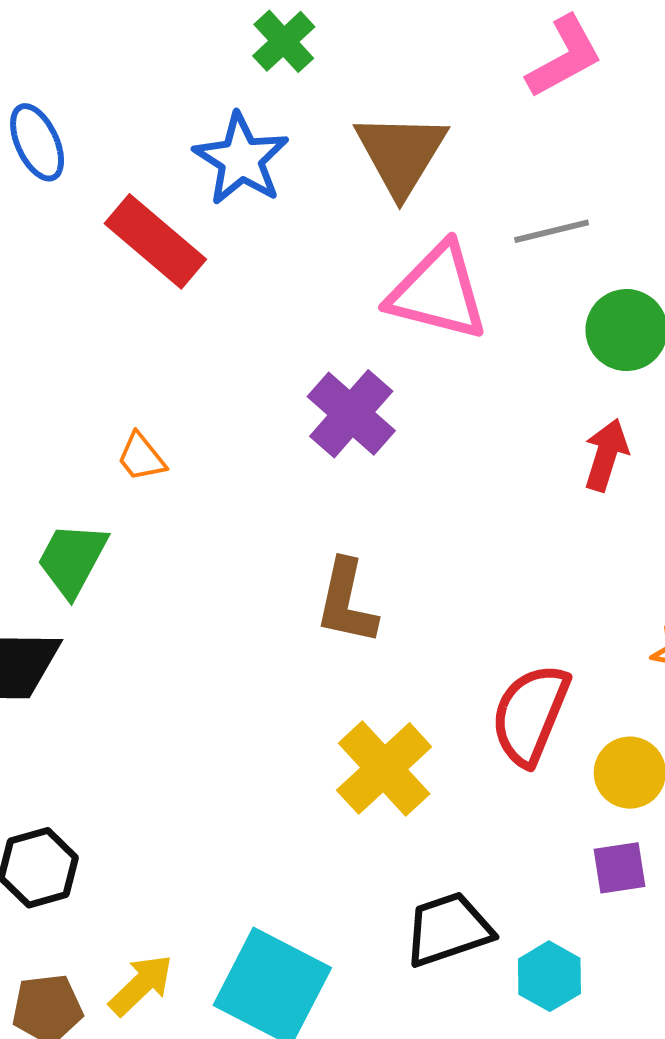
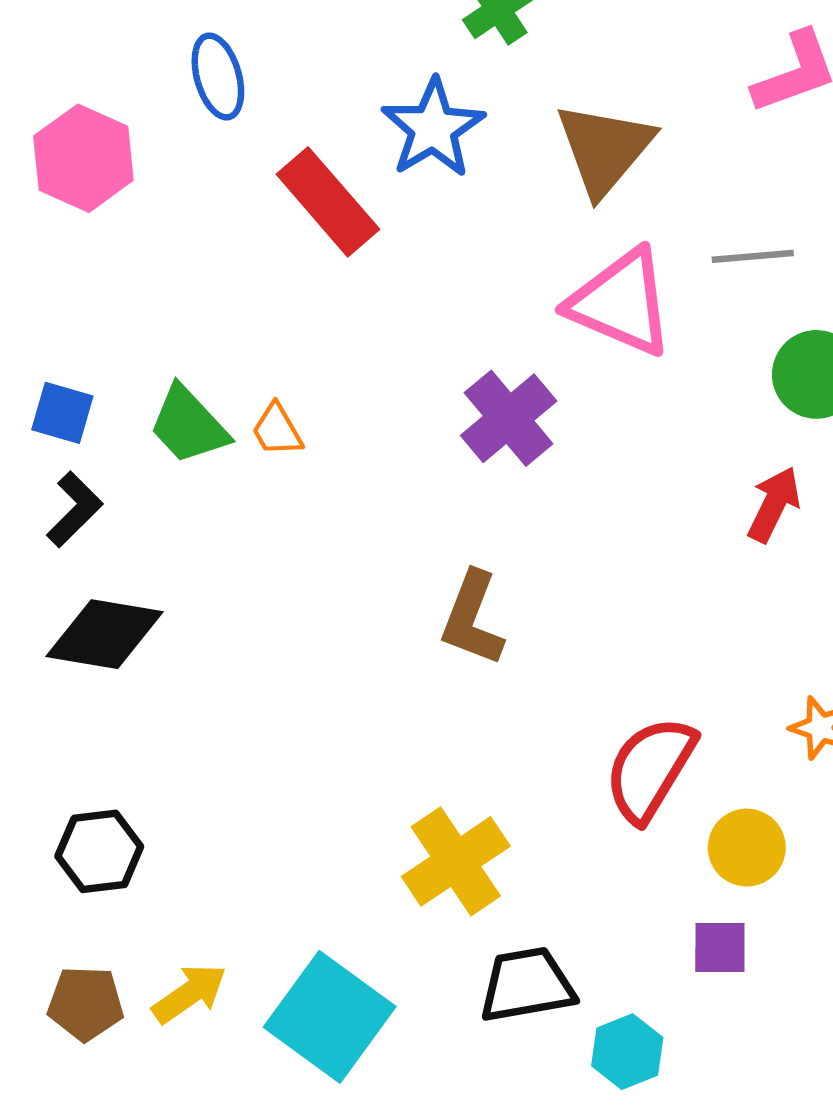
green trapezoid: (72, 559) -> (189, 425), moved, turned -80
yellow cross: (384, 768) -> (456, 861), moved

